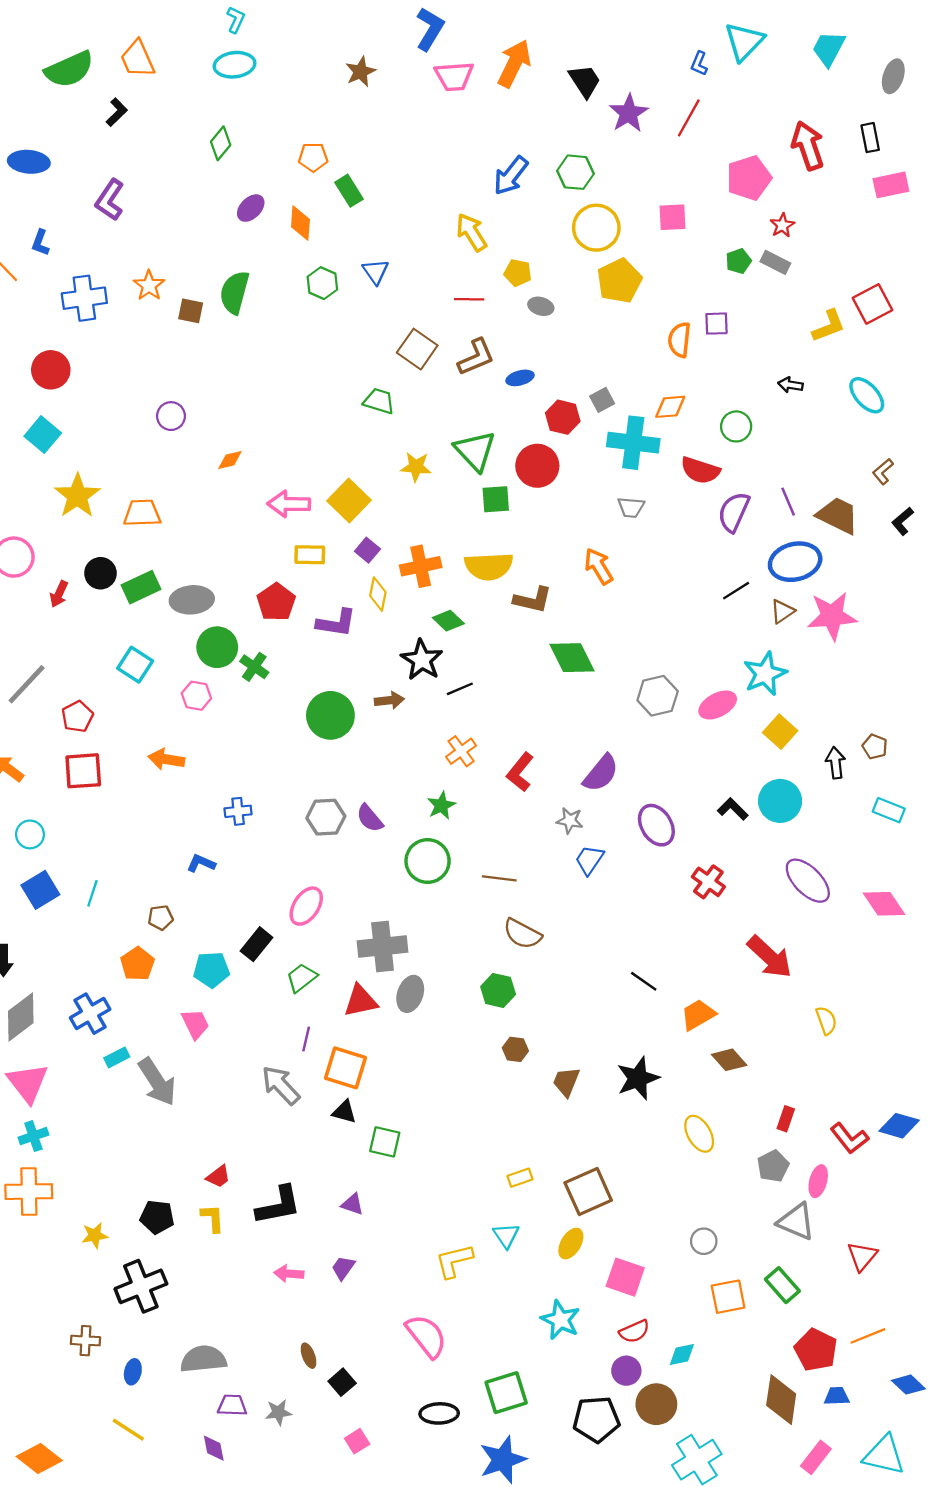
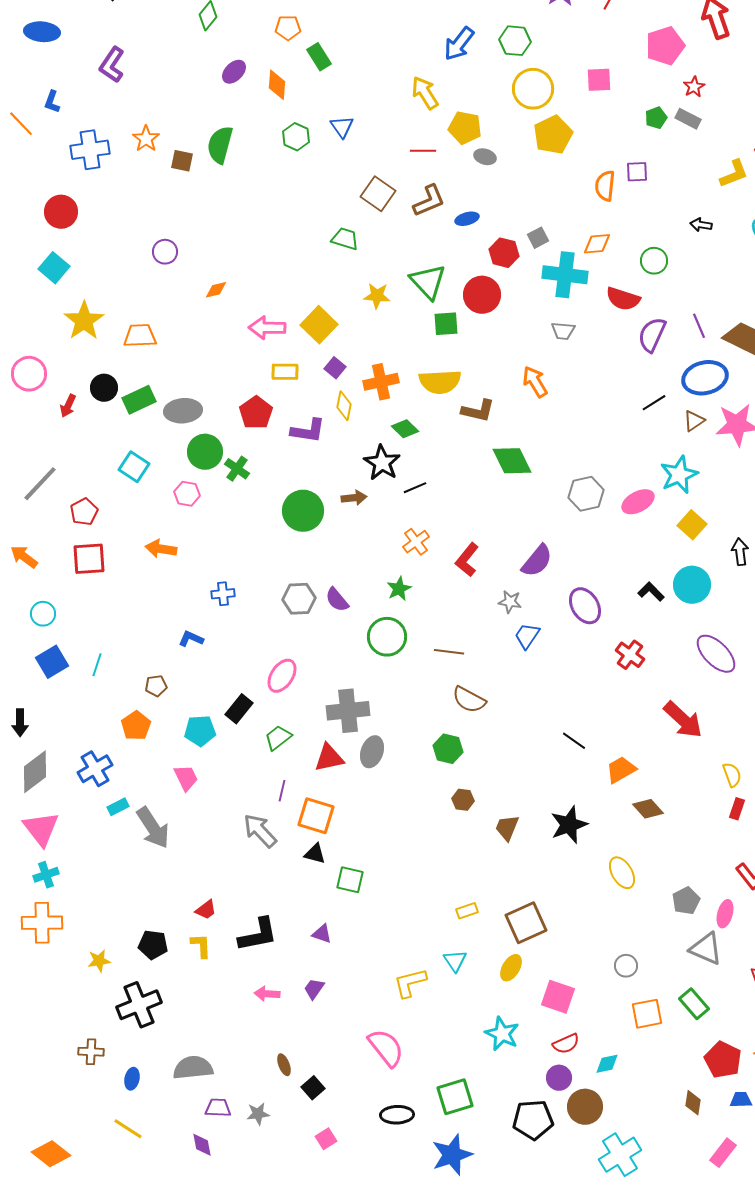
yellow pentagon: (518, 273) -> (465, 128), size x1.4
red rectangle: (786, 1119) -> (737, 809), moved
brown diamond: (781, 1400) -> (693, 1103), size x0.6

